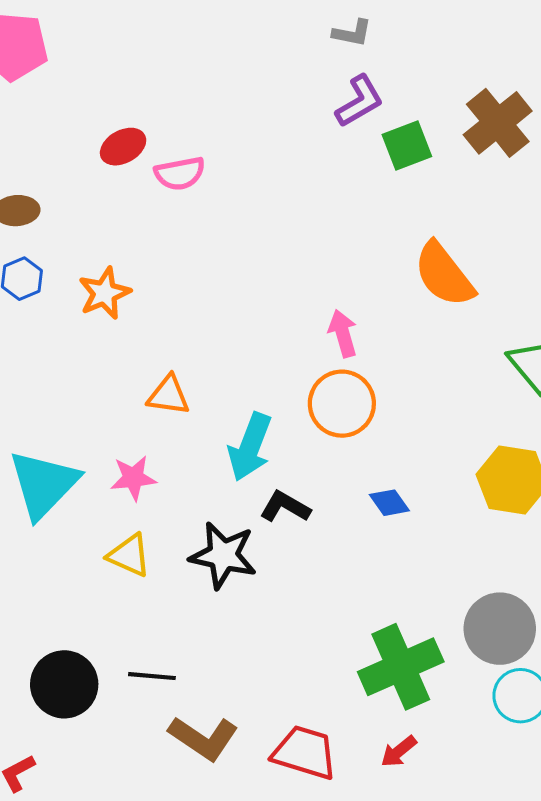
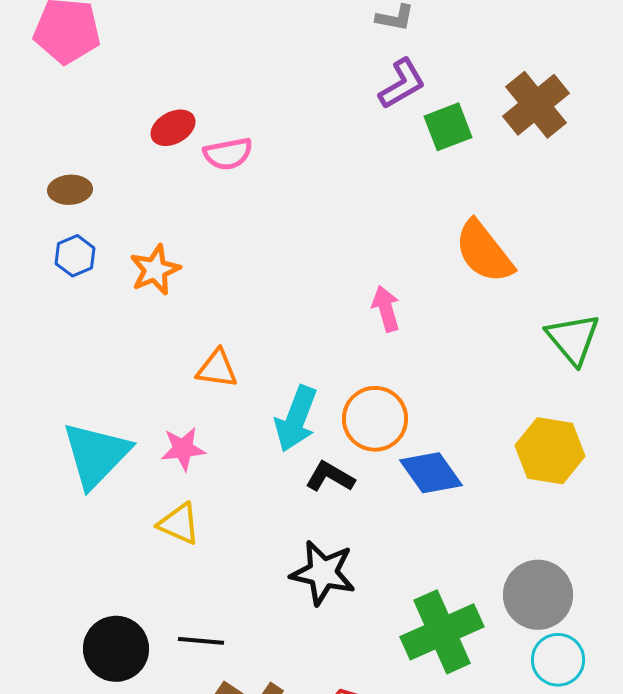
orange circle: (342, 404) -> (375, 419), moved
blue diamond: (389, 503) -> (431, 473), size x1.6
black star: (223, 555) -> (323, 573), moved

